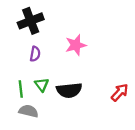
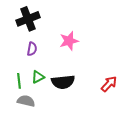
green triangle: (42, 85) -> (38, 77), turned 40

